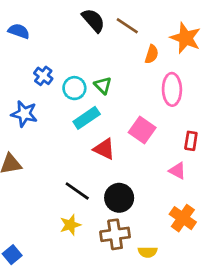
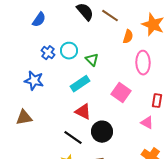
blue semicircle: (19, 31) -> (39, 20), moved, turned 105
cyan circle: (74, 88) -> (69, 51), moved
red triangle: (104, 149) -> (83, 112), moved
black circle: (119, 198) -> (102, 132), moved

